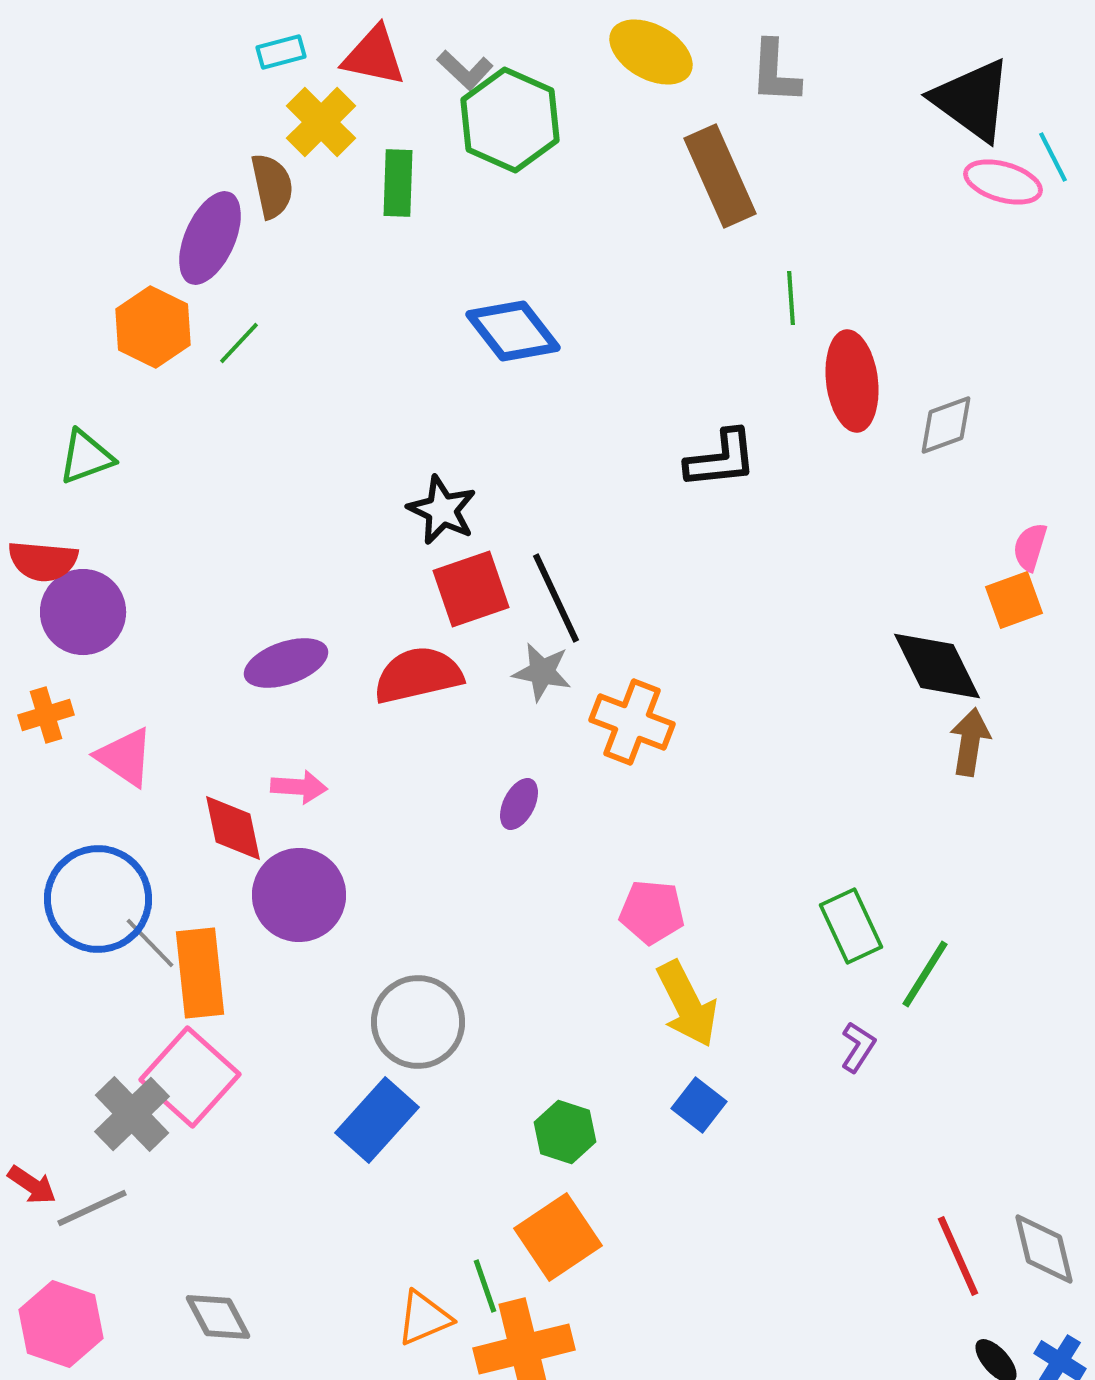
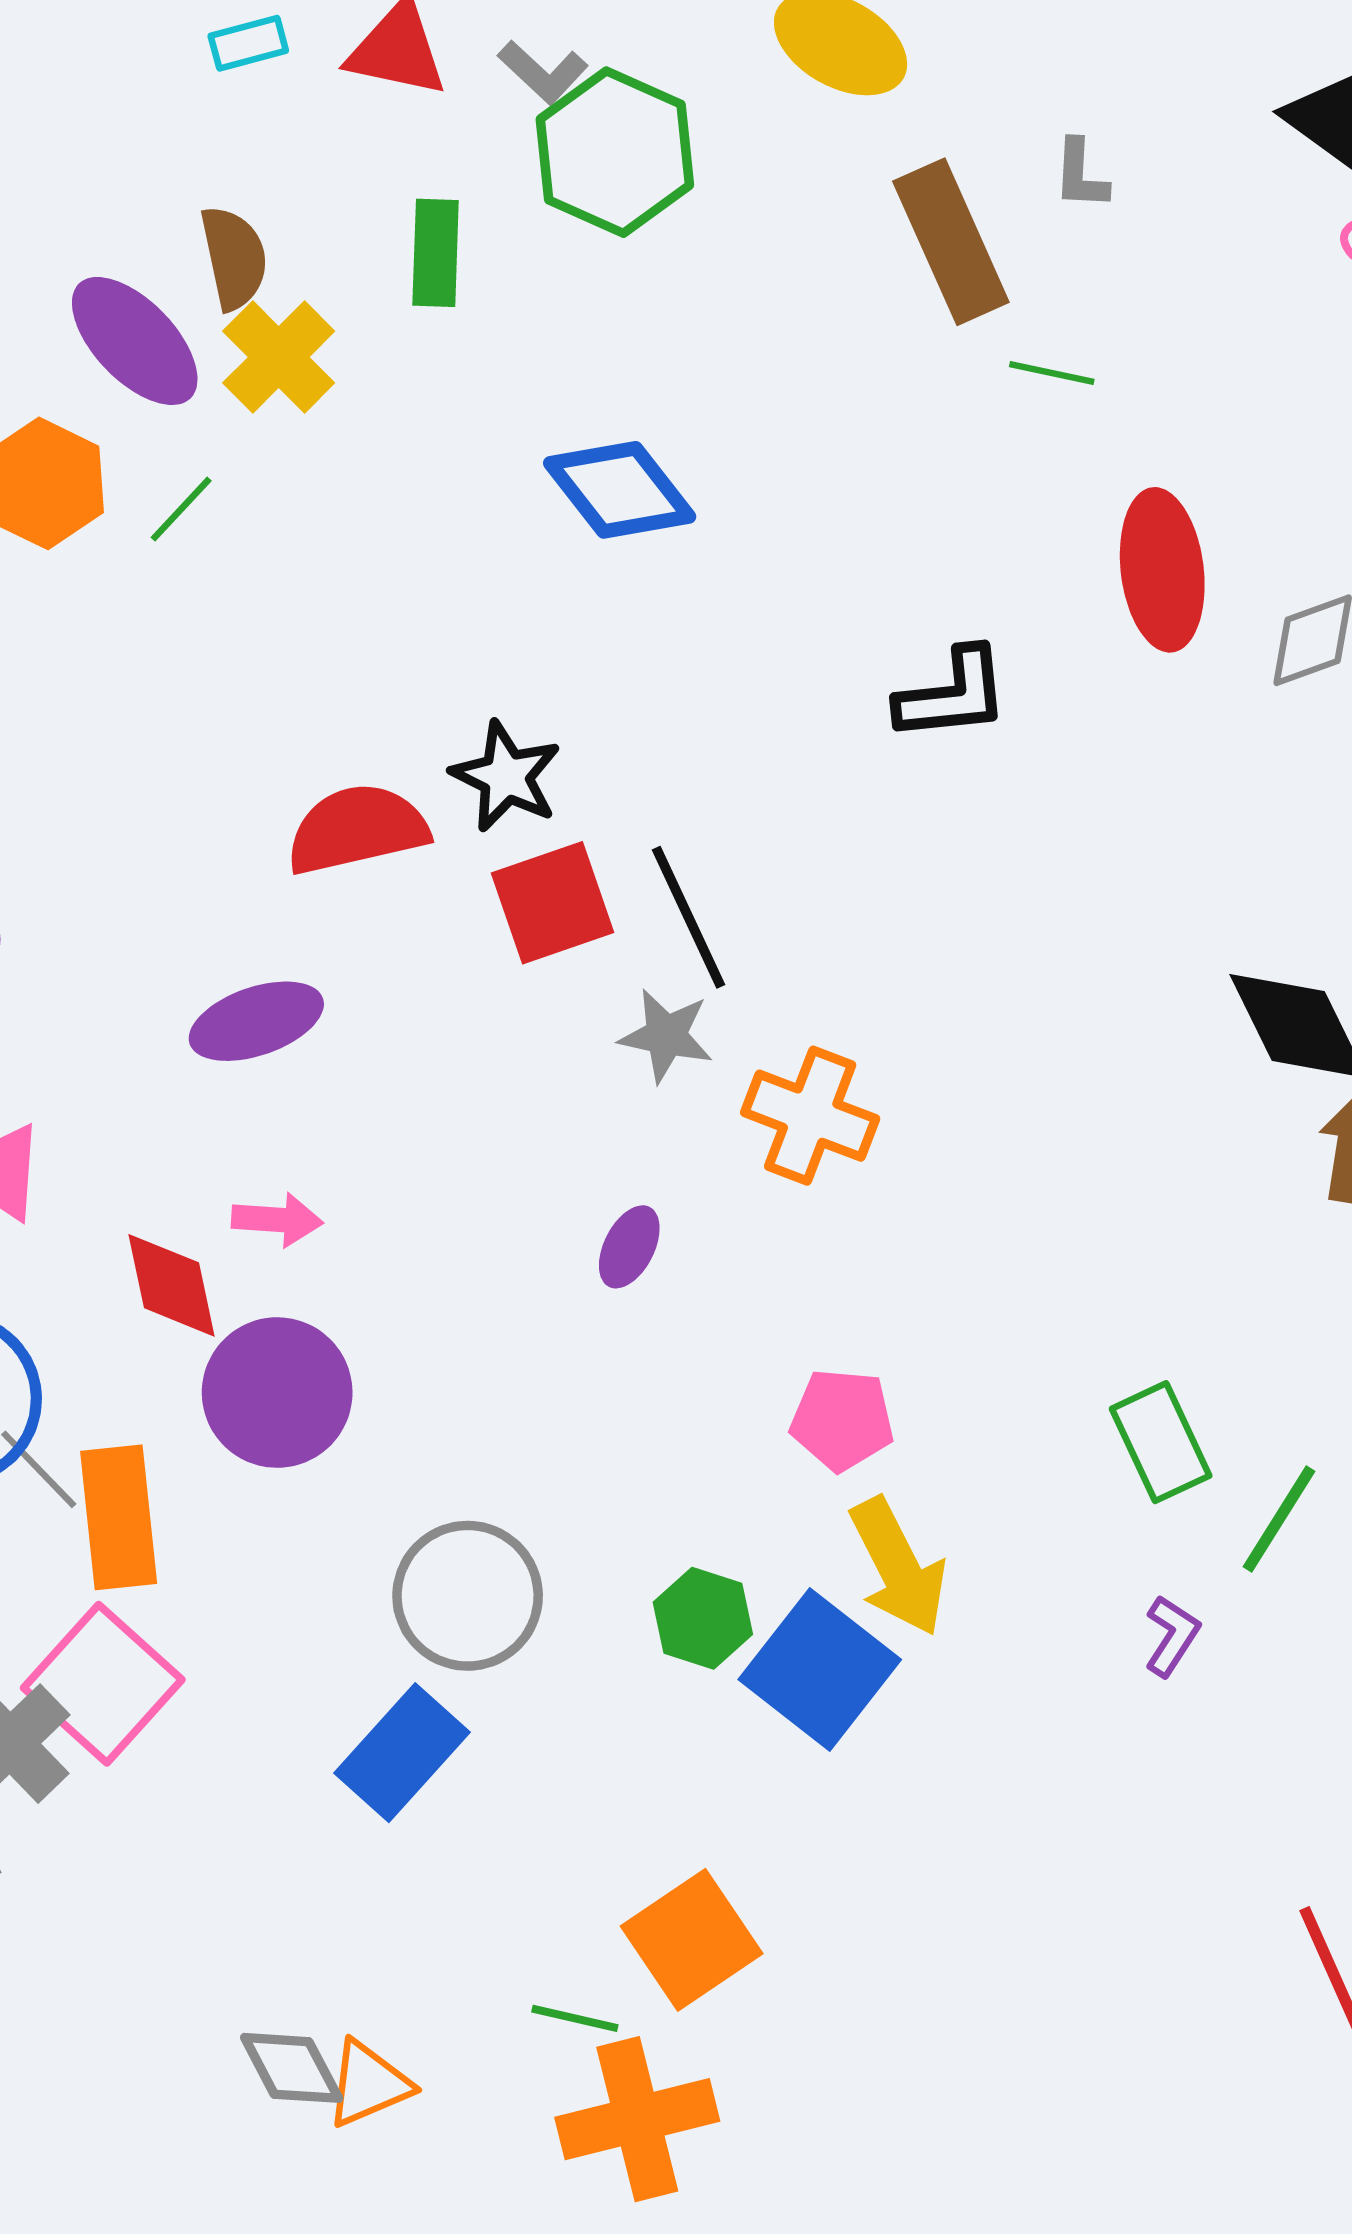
gray L-shape: (775, 72) -> (1081, 175), moved, size x0.7
yellow cross: (321, 122) -> (279, 357), moved
purple ellipse: (210, 238) -> (135, 341), turned -68
green line: (791, 298) -> (1052, 373), moved, turned -74
red semicircle: (418, 675) -> (357, 829), moved
blue square: (699, 1105) -> (820, 1669), moved, size x1.8
green hexagon: (565, 1132) -> (703, 1618), moved
green line: (485, 1286) -> (575, 2018), turned -58
gray diamond: (218, 1317) -> (292, 2068), moved
orange triangle: (424, 1318) -> (368, 2084), moved

